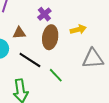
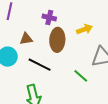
purple cross: (44, 14) -> (49, 18), turned -32
green line: (56, 75) -> (81, 76), moved

